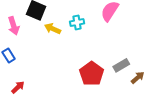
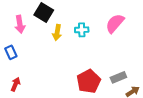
yellow arrow: (53, 29) -> (57, 33), turned -112
red arrow: (18, 87) -> (16, 84), turned -32

